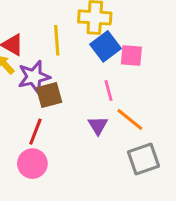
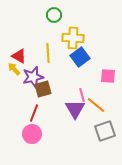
pink square: (131, 56) -> (108, 76), moved
pink line: (108, 91) -> (82, 95), moved
purple triangle: (98, 126) -> (75, 109), size x1.5

